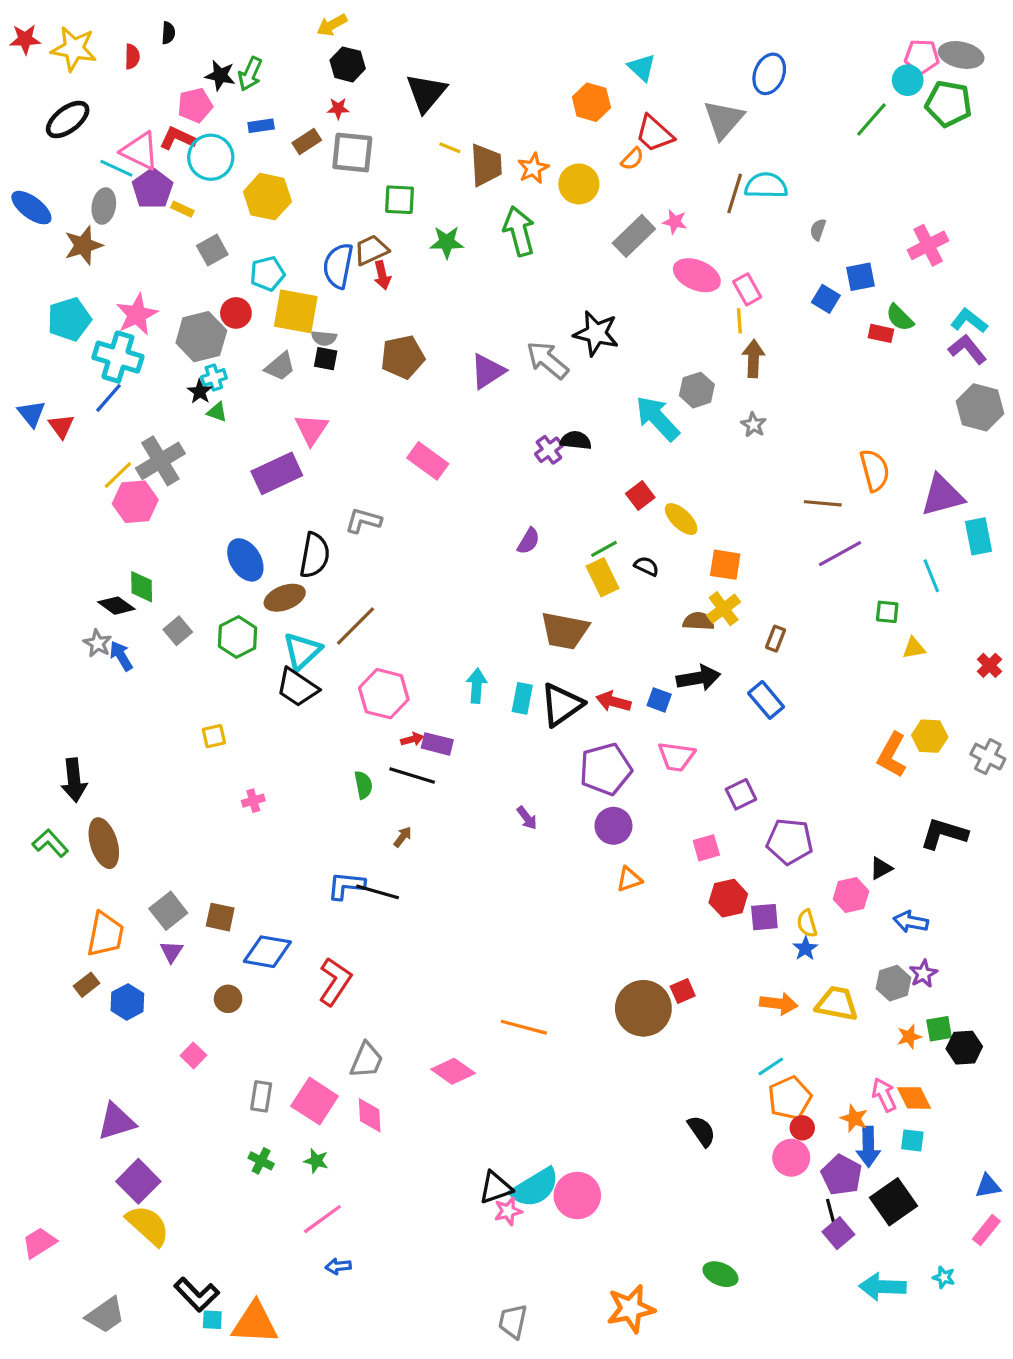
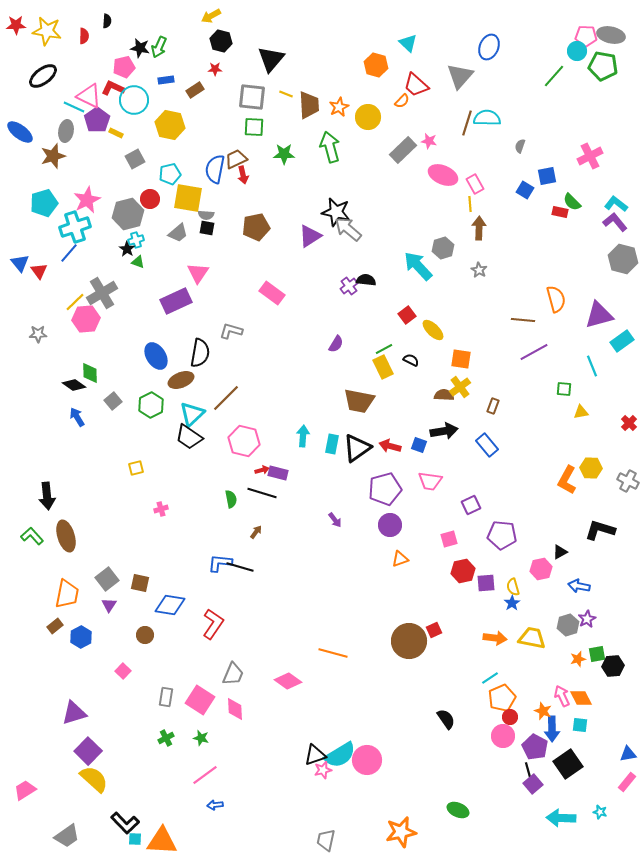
gray square: (352, 153) -> (252, 97), moved
black star: (596, 333) -> (336, 212), moved
cyan cross: (118, 357) -> (75, 227), turned -36
cyan rectangle: (978, 536) -> (622, 341), turned 65
gray star: (97, 643) -> (38, 334), moved, turned -30
green cross: (261, 1161) -> (166, 738), turned 35

